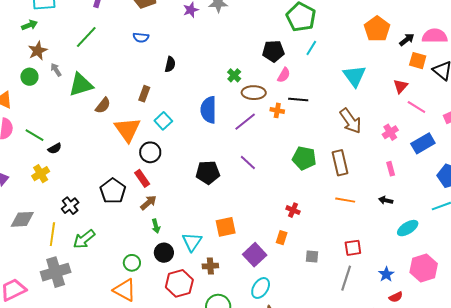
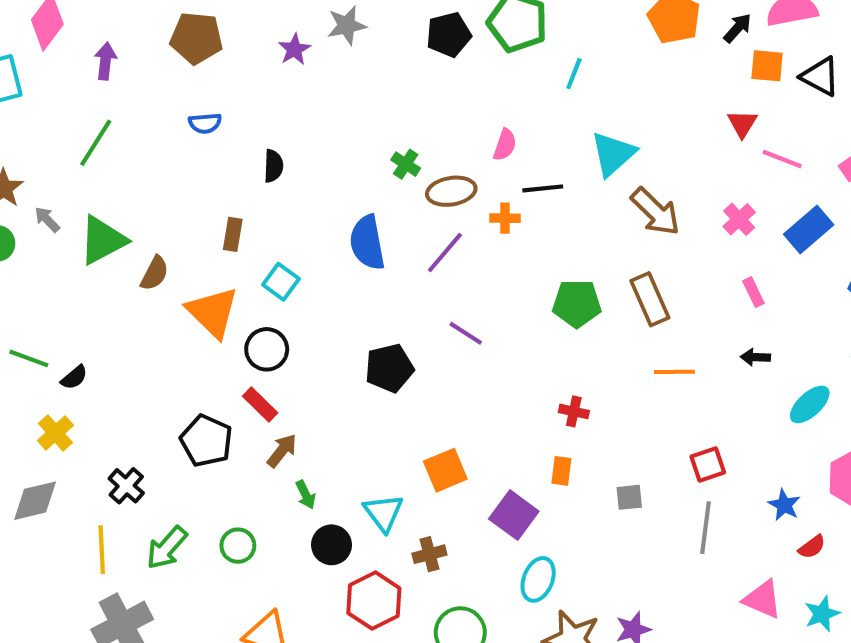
cyan line: (311, 48) -> (574, 74), moved
black pentagon: (273, 51) -> (449, 35), moved
cyan triangle: (355, 76) -> (613, 154), moved, turned 35
gray diamond: (22, 219) -> (35, 501), moved
green circle: (132, 263) -> (238, 546), moved

